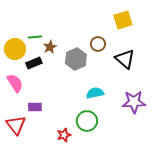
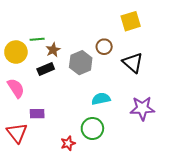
black rectangle: (34, 63) -> (46, 69), moved

